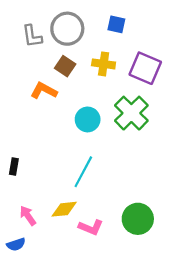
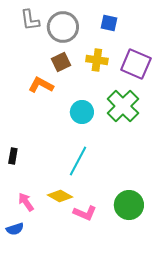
gray L-shape: (32, 36) -> (30, 20), moved
brown square: (65, 66) -> (61, 62), turned 30
yellow diamond: (64, 209) -> (60, 196), turned 35

